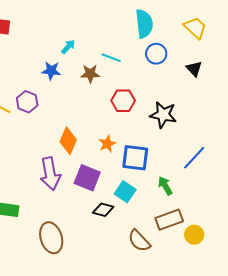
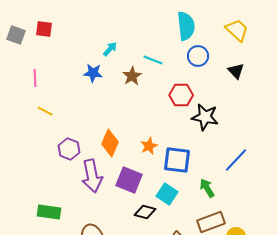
brown star: (90, 74) -> (132, 76), turned -30
red hexagon: (123, 101) -> (181, 95), moved
purple hexagon: (27, 102) -> (69, 149), moved

